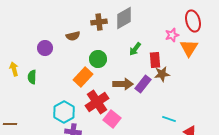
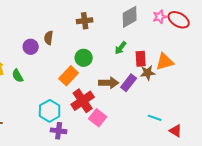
gray diamond: (124, 18) -> (130, 17), moved
red ellipse: (193, 21) -> (179, 20), turned -45
pink star: (172, 35) -> (160, 17), moved
brown semicircle: (73, 36) -> (49, 38), moved, turned 112
orange triangle: (189, 48) -> (165, 62), moved, turned 42
green semicircle: (32, 77) -> (18, 76), turned -32

